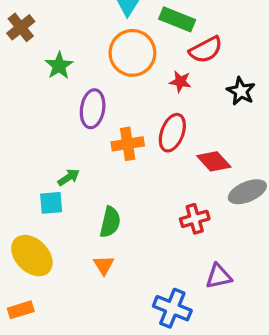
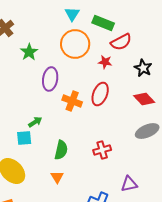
orange cross: (128, 144) -> (72, 101), turned 30
red diamond: (214, 161) -> (144, 99), moved
red cross: (195, 219) -> (102, 150), moved

